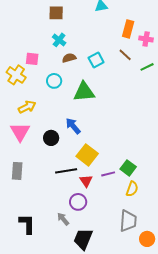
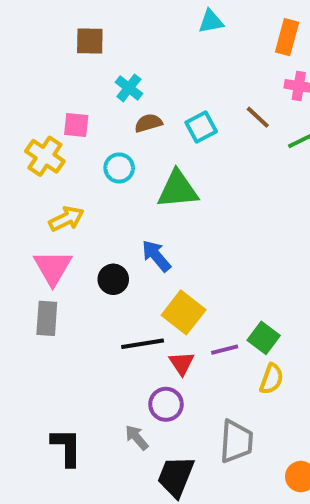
brown square: (56, 13) -> (90, 41), moved
orange rectangle: (128, 29) -> (287, 37), moved
gray rectangle: (17, 171) -> (47, 318), moved
gray trapezoid: (128, 221) -> (236, 441), moved

